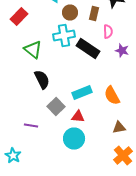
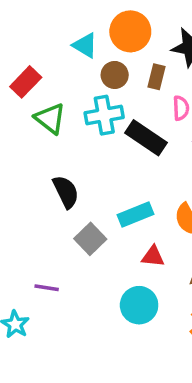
green triangle: (33, 50) -> (50, 119), moved
red triangle: (78, 116) -> (153, 256), moved
purple line: (31, 126) -> (47, 288), moved
cyan circle: (74, 138) -> (139, 305), moved

